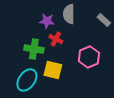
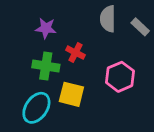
gray semicircle: (69, 14) -> (108, 19), moved
purple star: (47, 21) -> (46, 28), moved

